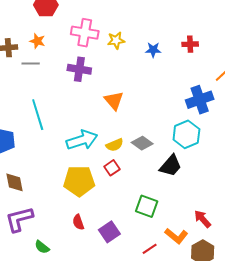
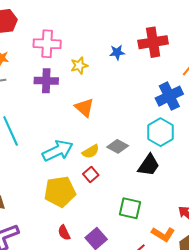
yellow star: (116, 40) -> (79, 66), moved
red cross: (190, 44) -> (153, 42), size x1.8

